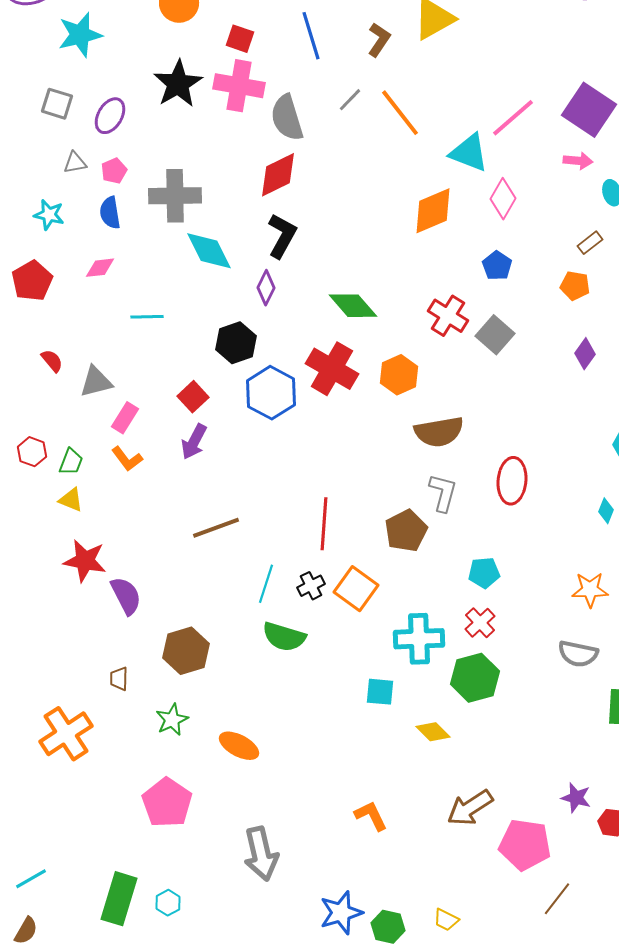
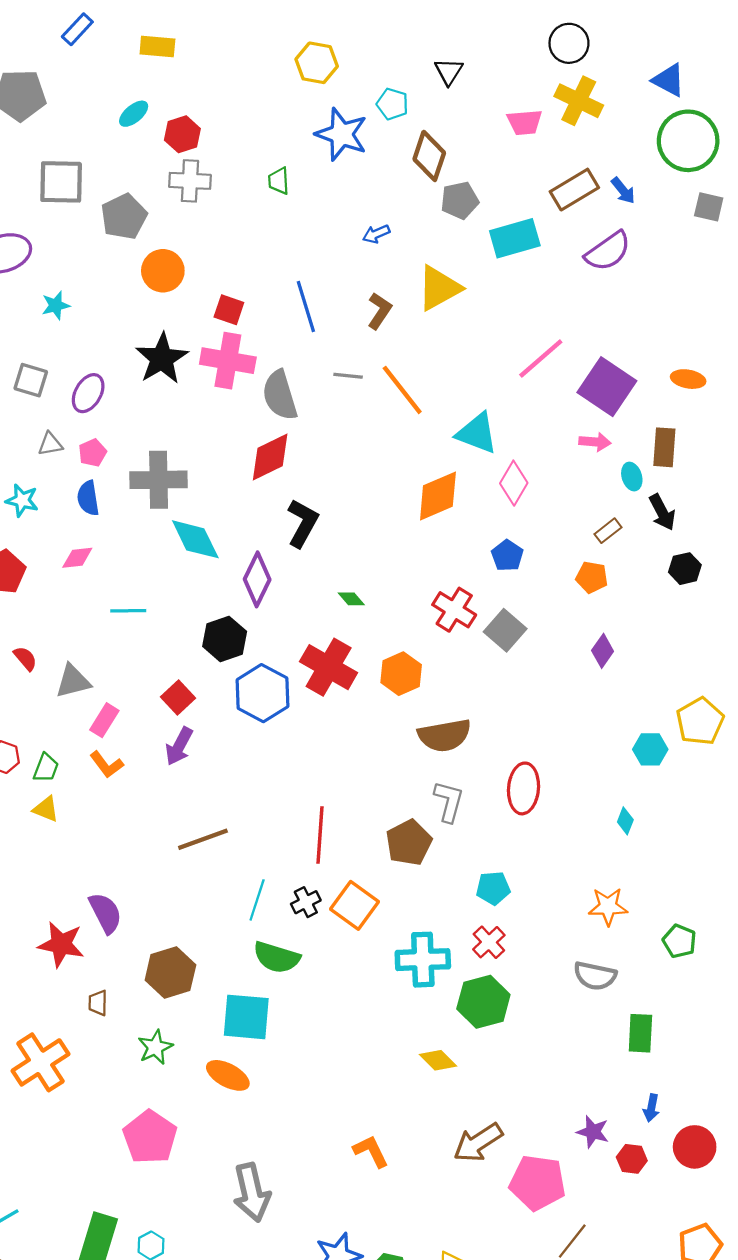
cyan star: (80, 35) -> (56, 305), size x0.6
gray line: (350, 100) -> (348, 376), turned 52
pink line: (513, 118) -> (541, 358), moved
black L-shape: (282, 236) -> (303, 523), moved
purple diamond: (266, 288) -> (257, 579), size x1.4
green diamond: (353, 306) -> (351, 599), size x0.5
red star: (85, 561) -> (61, 944), moved
cyan square: (380, 692) -> (246, 1017), moved, size x1.6

